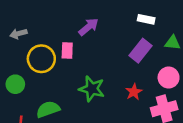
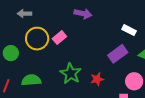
purple arrow: (89, 27) -> (83, 14), moved, turned 36
pink rectangle: (67, 50) -> (59, 38), turned 32
red star: (134, 92) -> (97, 79), moved

